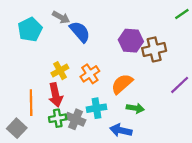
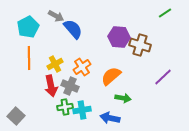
brown cross: (154, 49) -> (140, 45), turned 30
orange line: (31, 103) -> (29, 58), moved
cyan cross: (96, 108) -> (82, 110), moved
green cross: (58, 118) -> (65, 107), moved
gray cross: (75, 119) -> (70, 86), moved

